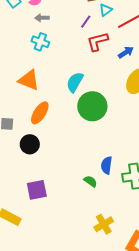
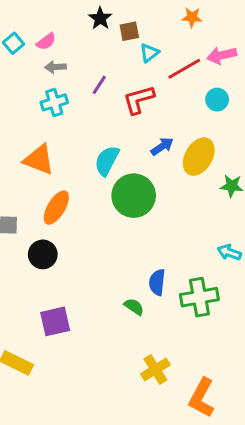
purple line: (86, 22) -> (99, 85), moved
cyan cross: (40, 42) -> (54, 102), turned -36
blue arrow: (126, 52) -> (162, 146), moved

